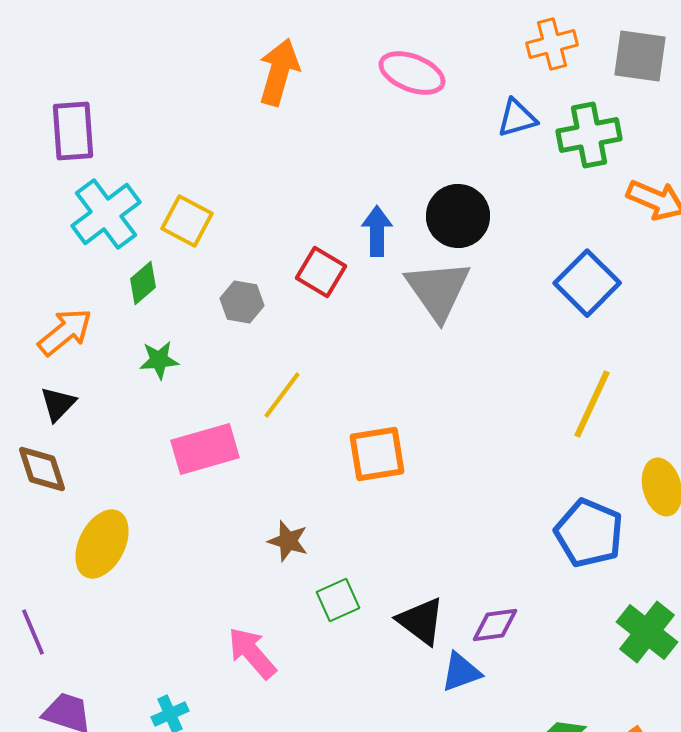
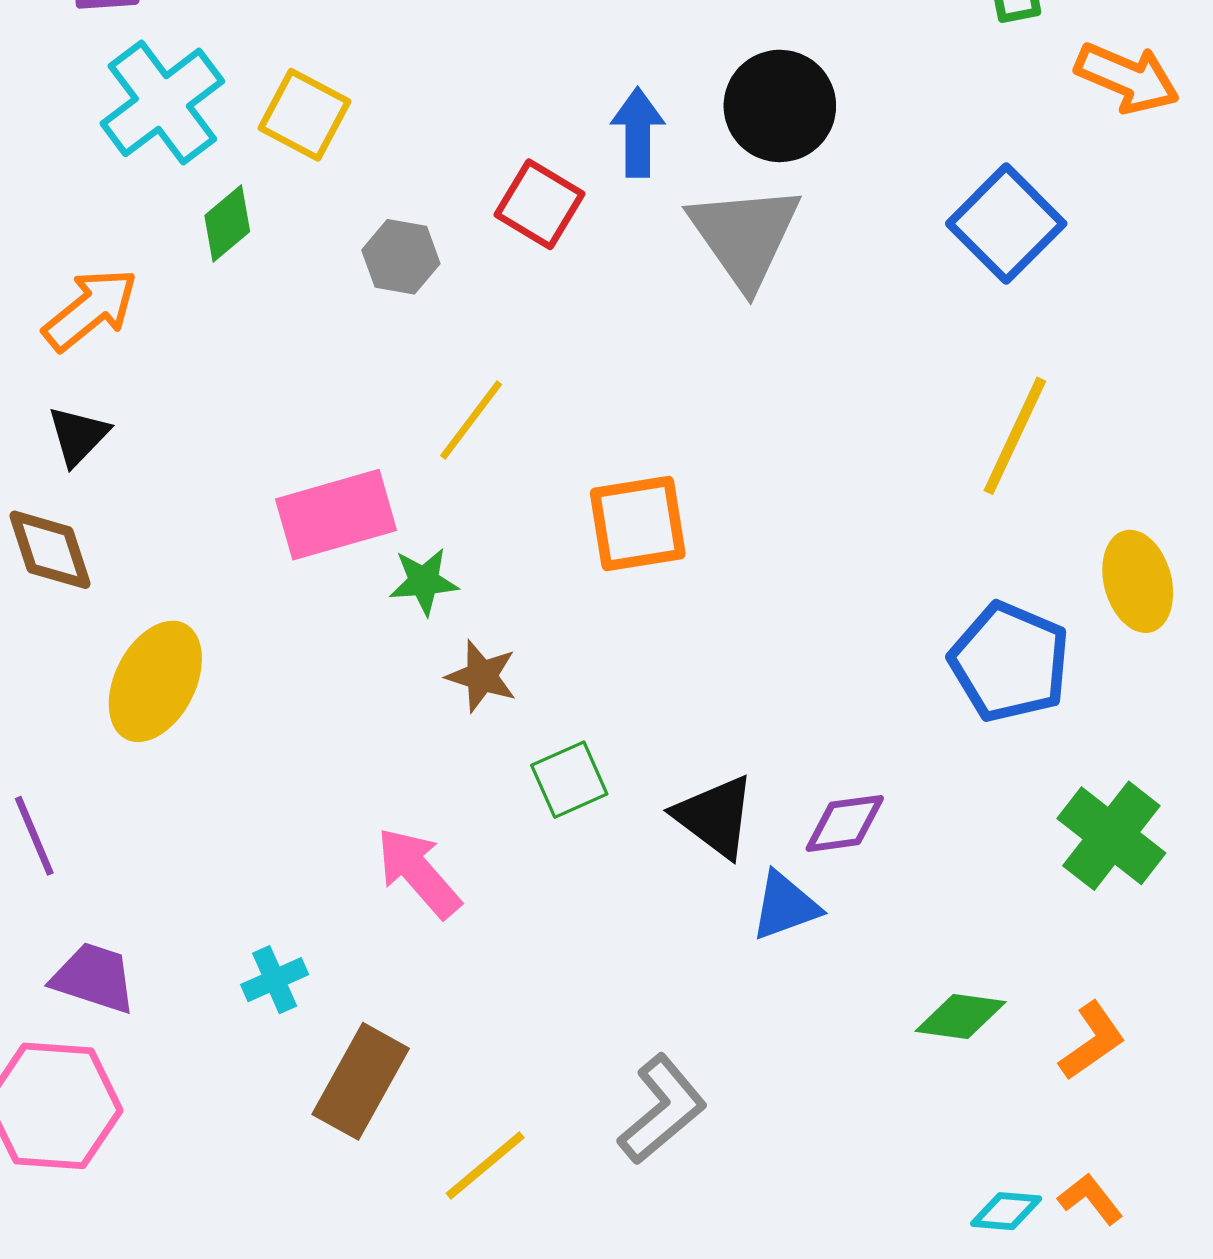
green star: (159, 360) -> (424, 581), moved

